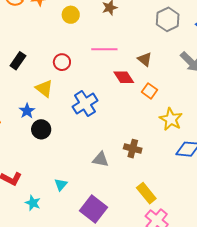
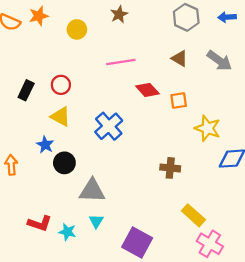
brown triangle: (145, 59) -> (180, 59), moved
red circle: (62, 62) -> (61, 85), moved
orange square: (150, 91) -> (179, 101), turned -35
gray triangle: (100, 159) -> (92, 191), moved, size x1.4
cyan star: (33, 203) -> (67, 232), moved

